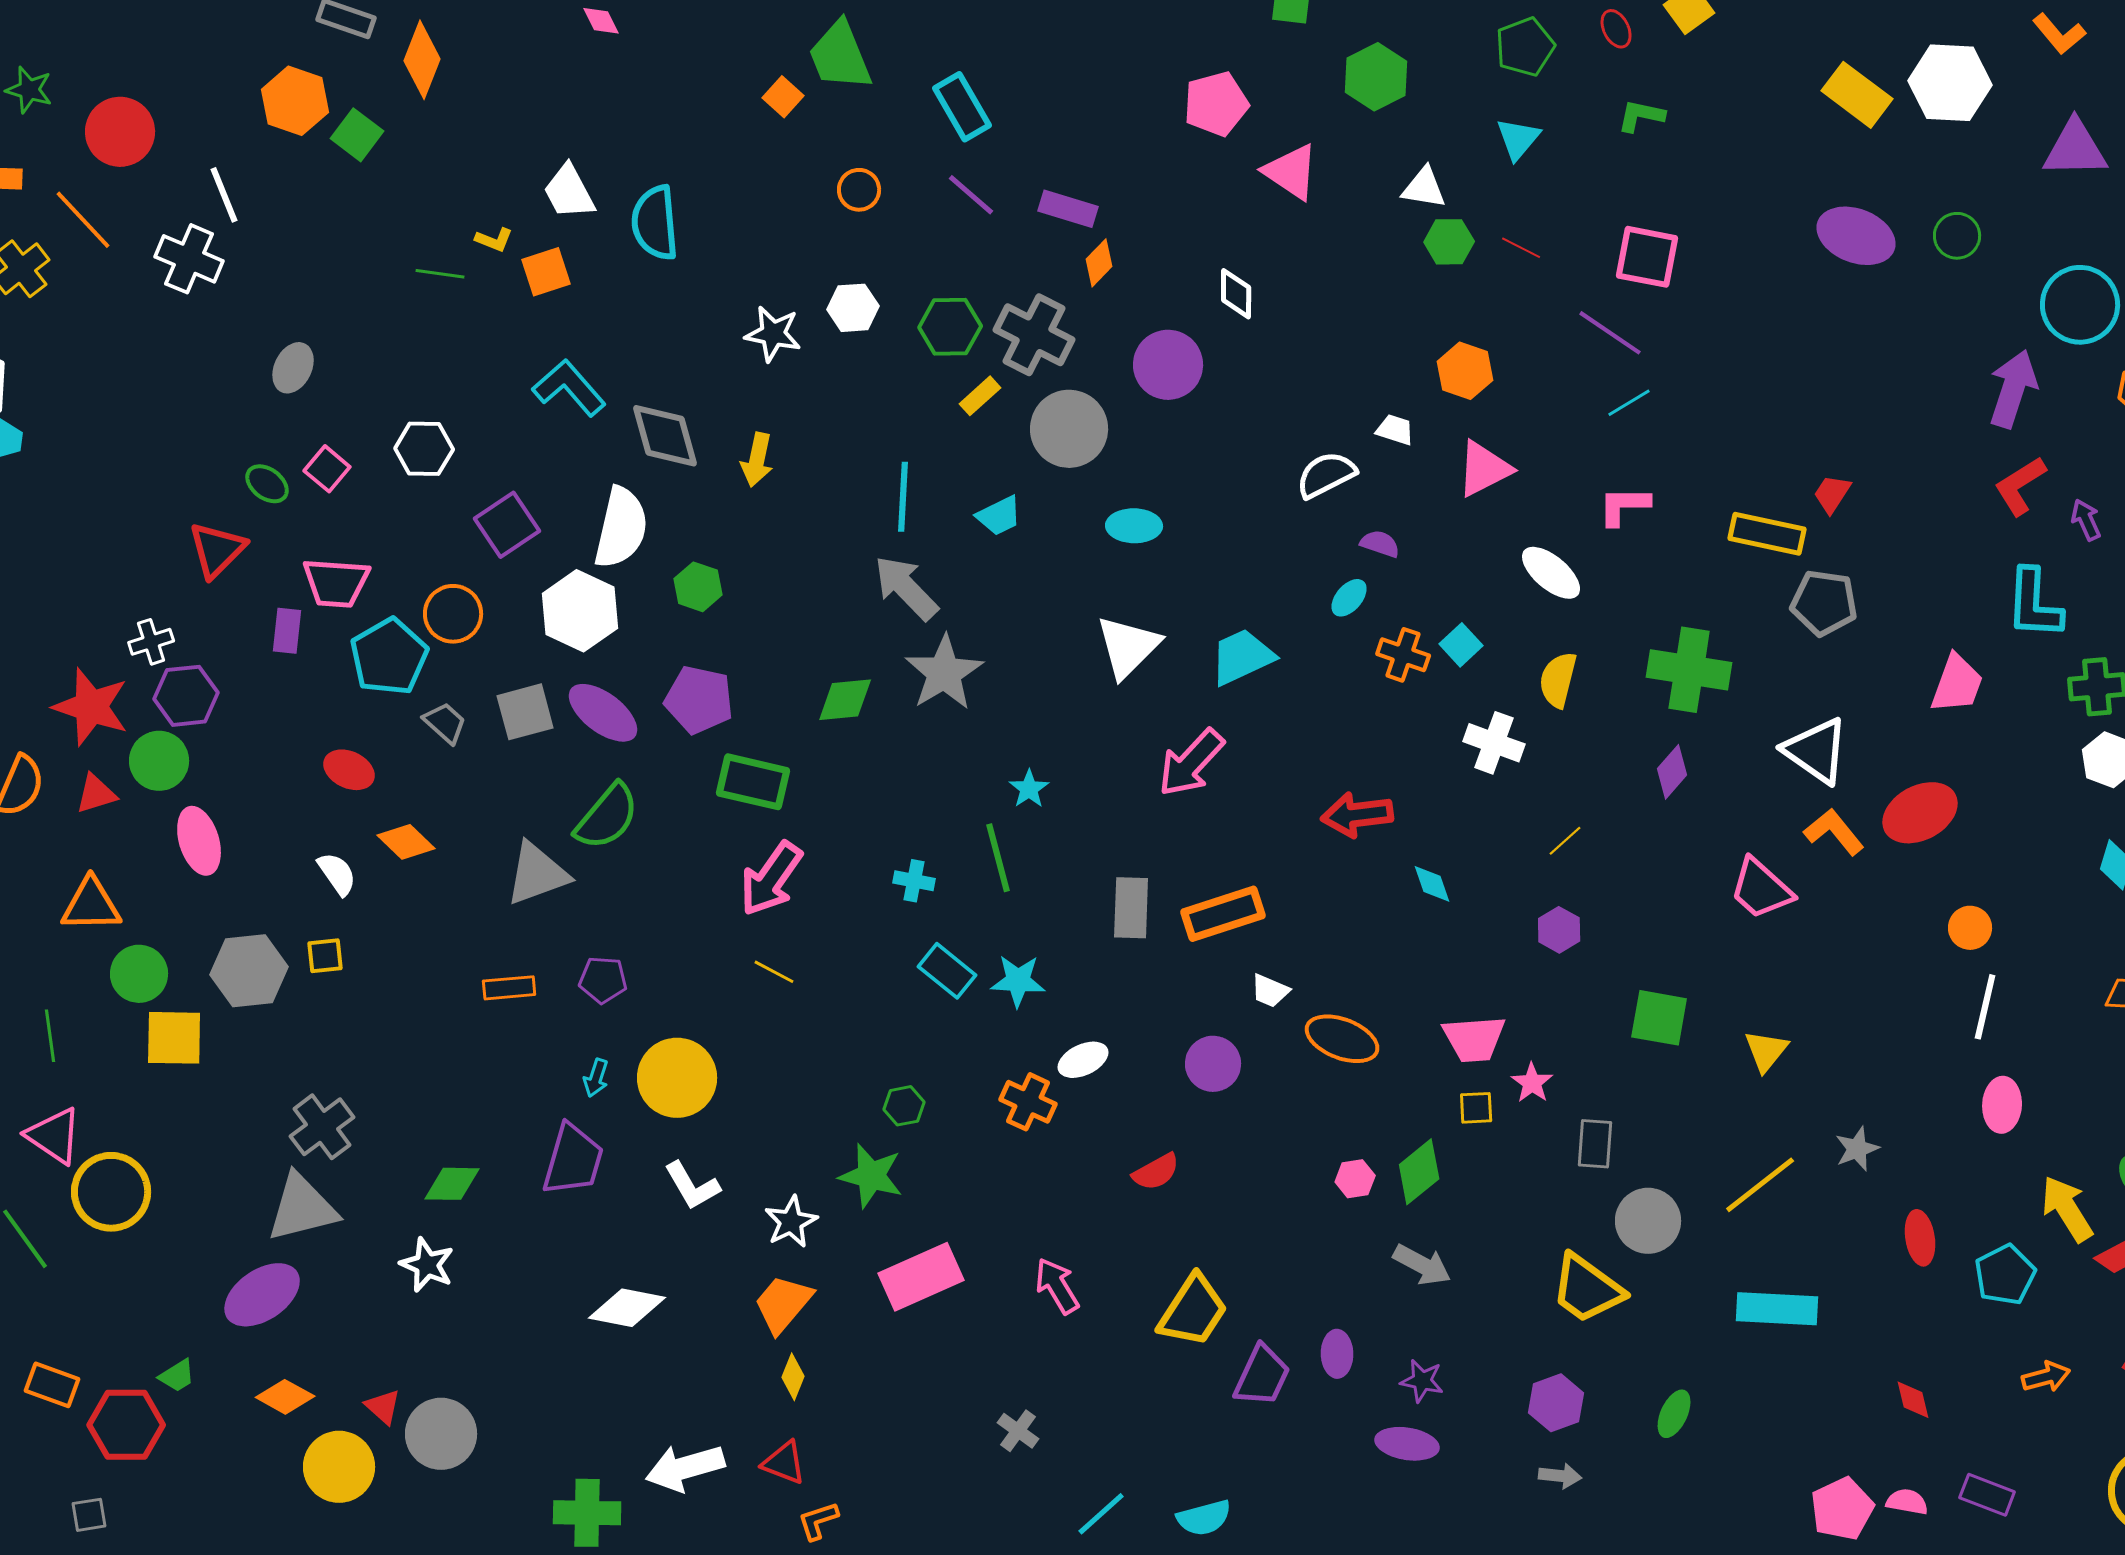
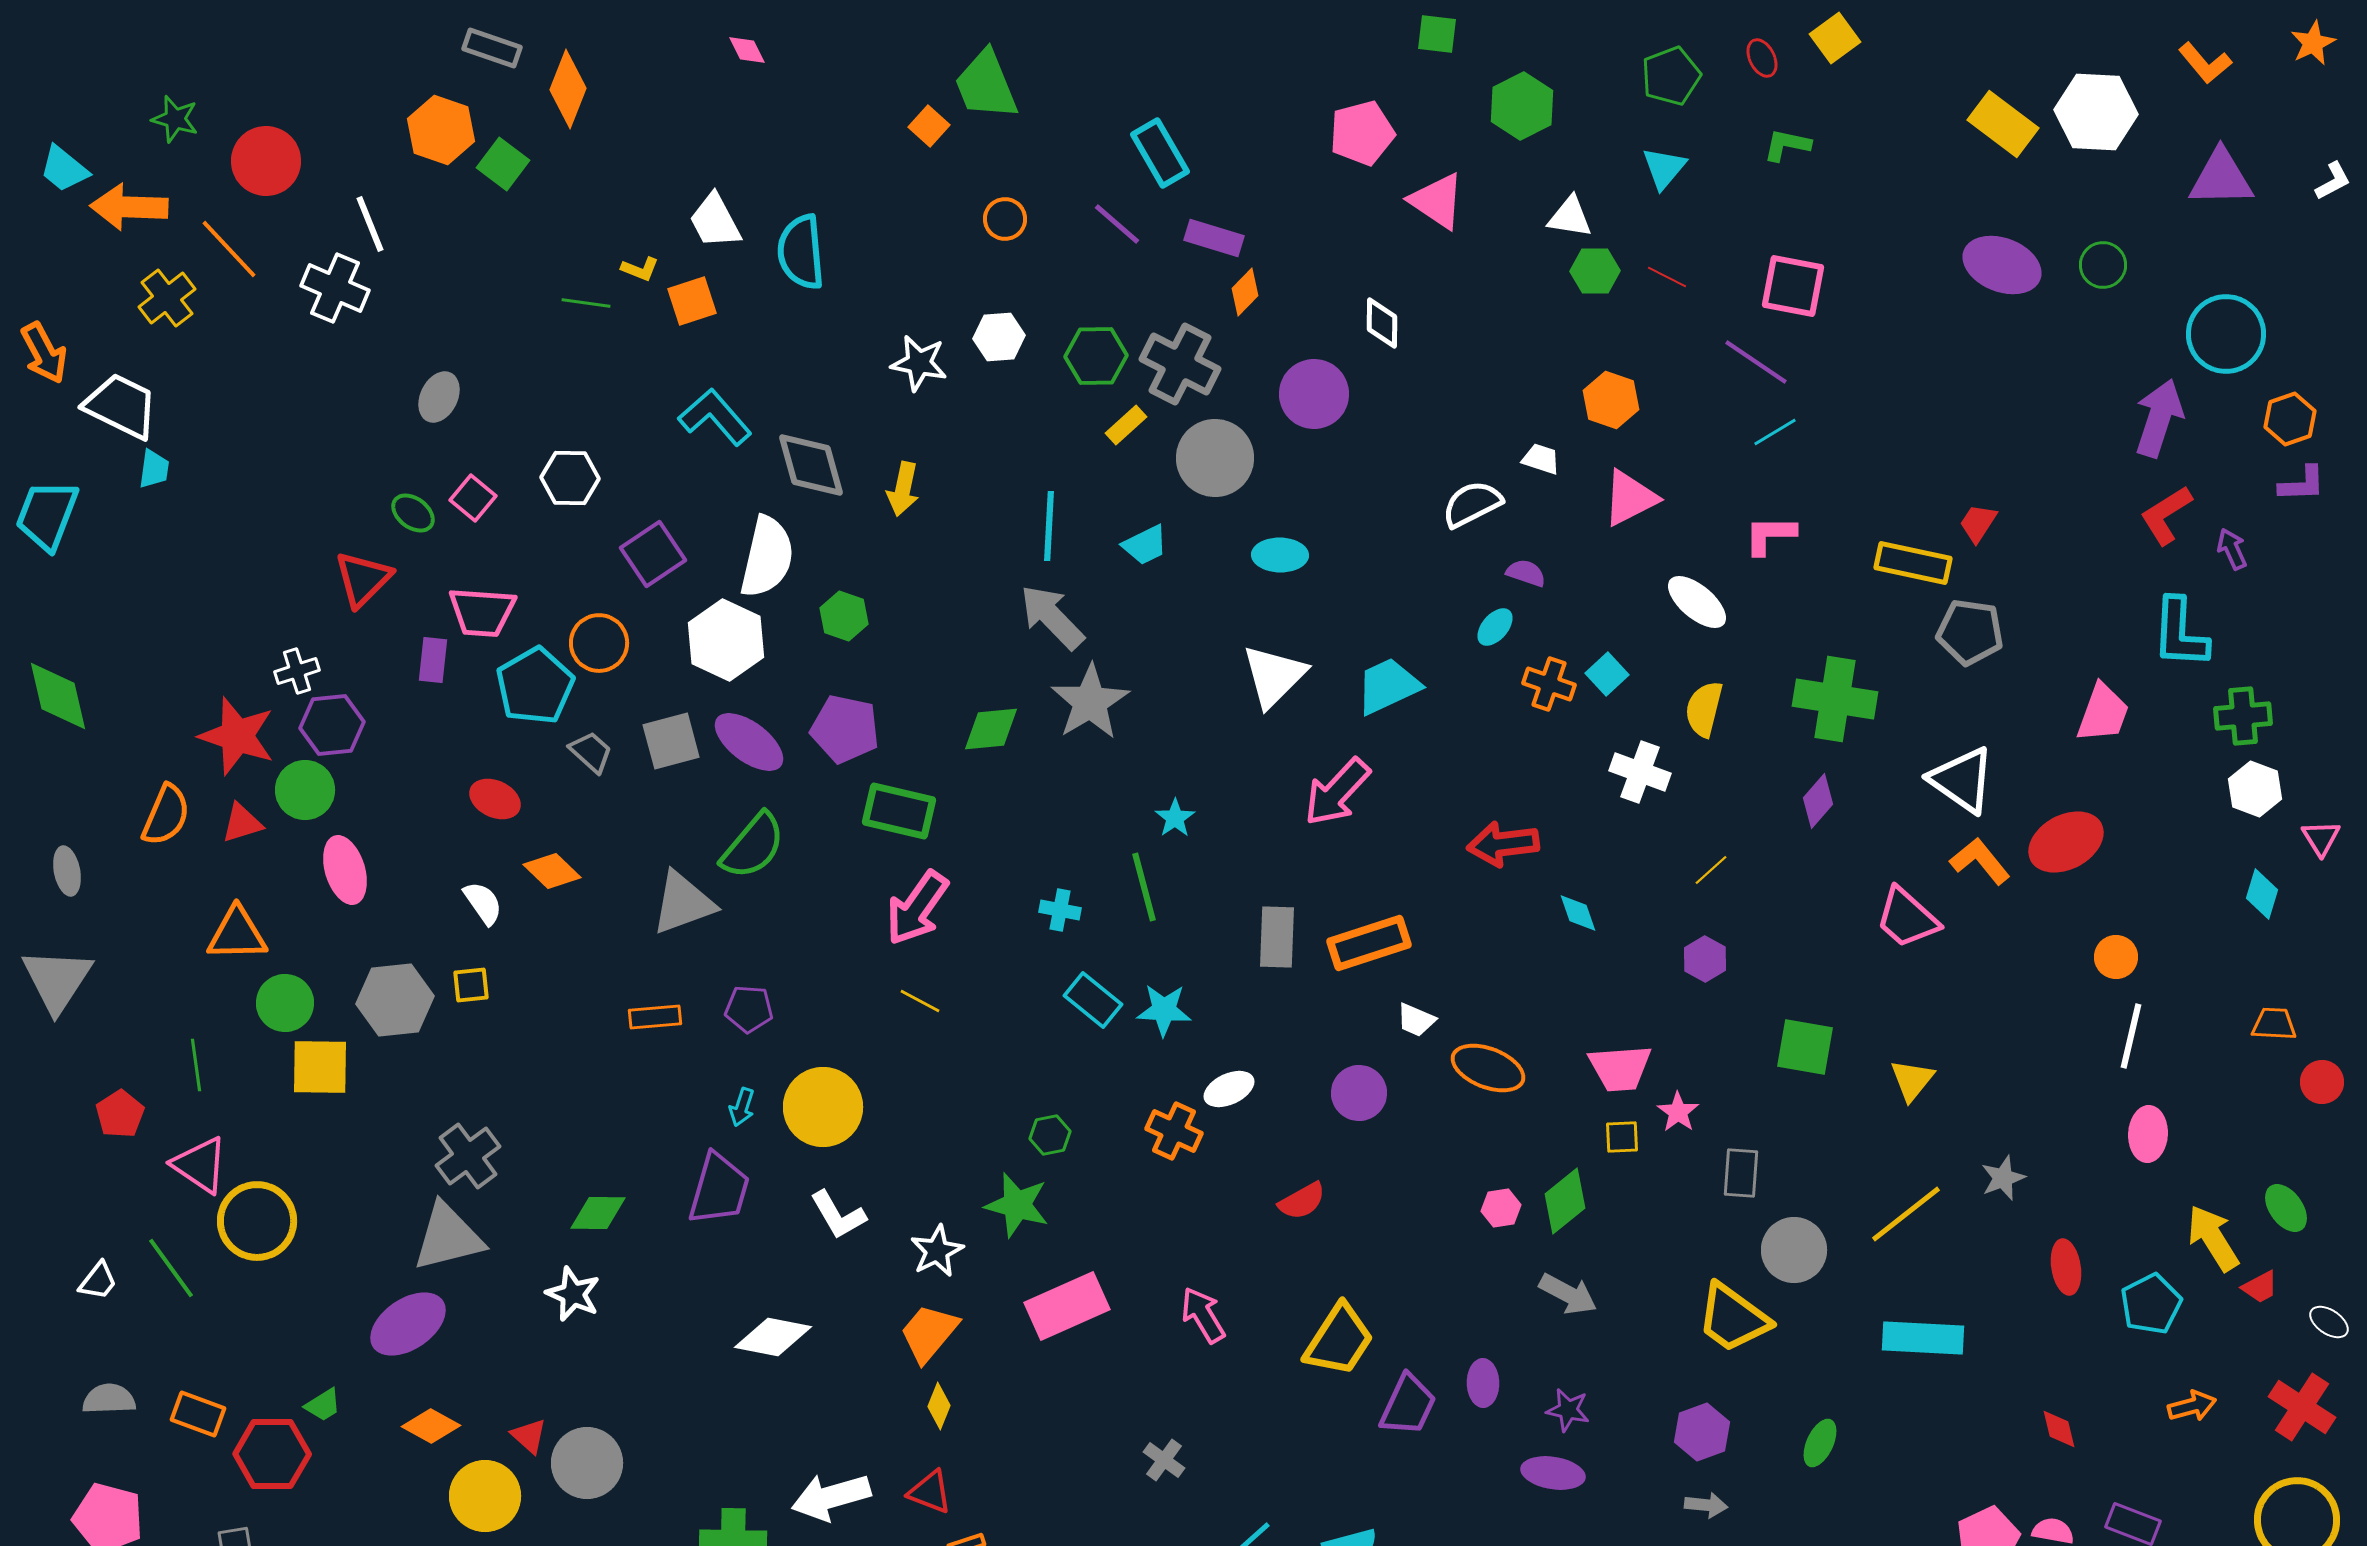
cyan rectangle: (962, 107) -> (1160, 153), moved

